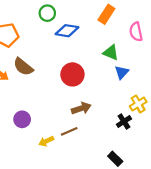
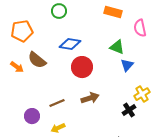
orange rectangle: (106, 14) -> (113, 12), turned 72
blue diamond: (67, 31) -> (70, 44), moved
purple circle: (22, 119) -> (32, 116), moved
brown line: (69, 131) -> (57, 103), moved

